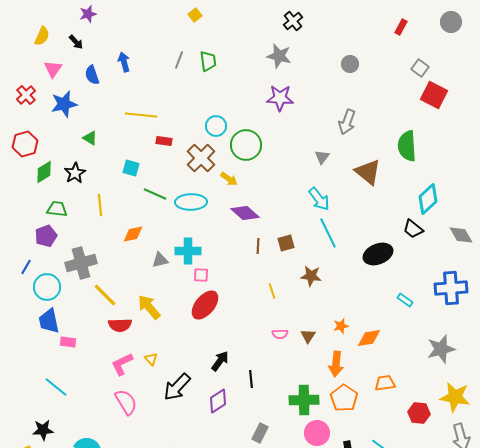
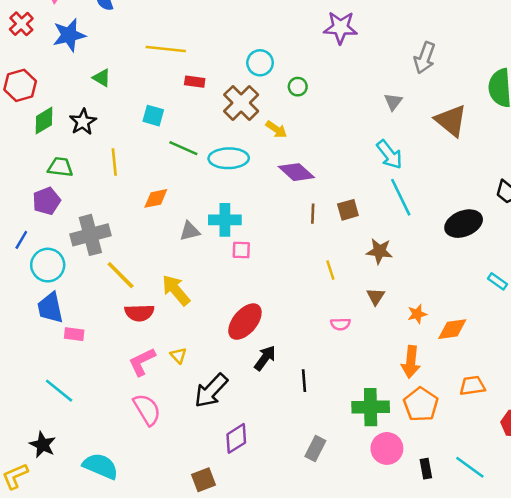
green circle: (246, 145) -> (298, 87), size x0.5
red ellipse: (205, 305) -> (245, 322), moved
brown triangle: (308, 336) -> (376, 296), moved
purple diamond: (218, 401) -> (236, 438), moved
black star: (43, 430) -> (43, 445), turned 30

